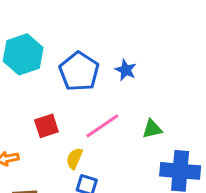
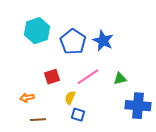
blue star: (126, 70) -> (103, 41), size x1.5

